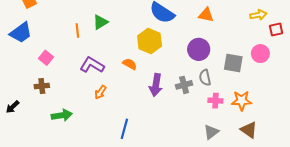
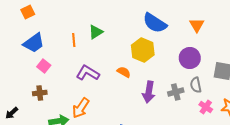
orange triangle: (206, 15) -> (197, 25), turned 49
blue trapezoid: (21, 33) -> (34, 43), moved
orange arrow: (100, 92) -> (81, 108), moved, size x1.5
pink cross: (215, 101) -> (206, 107), turned 32

